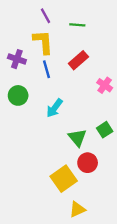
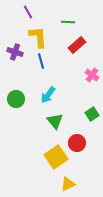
purple line: (45, 16) -> (28, 12), moved
red rectangle: (78, 60) -> (77, 45), moved
green circle: (18, 95) -> (16, 99), moved
green triangle: (77, 138) -> (55, 121), moved

